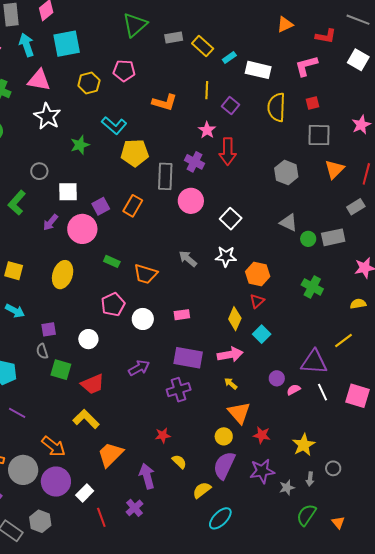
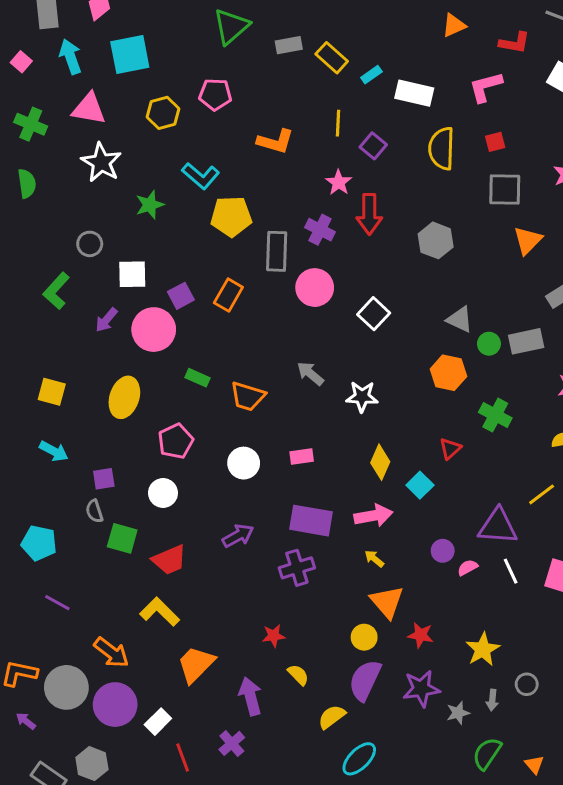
gray hexagon: (286, 172) -> (436, 240), moved
white star: (226, 256) -> (362, 397), moved
orange hexagon: (258, 274) -> (448, 373), moved
red triangle: (257, 301) -> (450, 448), moved
pink pentagon: (113, 304) -> (176, 441), moved

